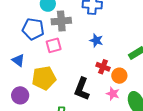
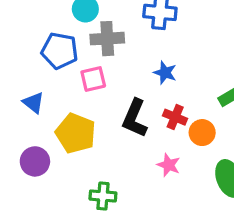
yellow pentagon: (44, 78) -> (76, 133), turned 30
black L-shape: (82, 89) -> (135, 118), moved
pink star: (113, 94) -> (169, 165), moved

